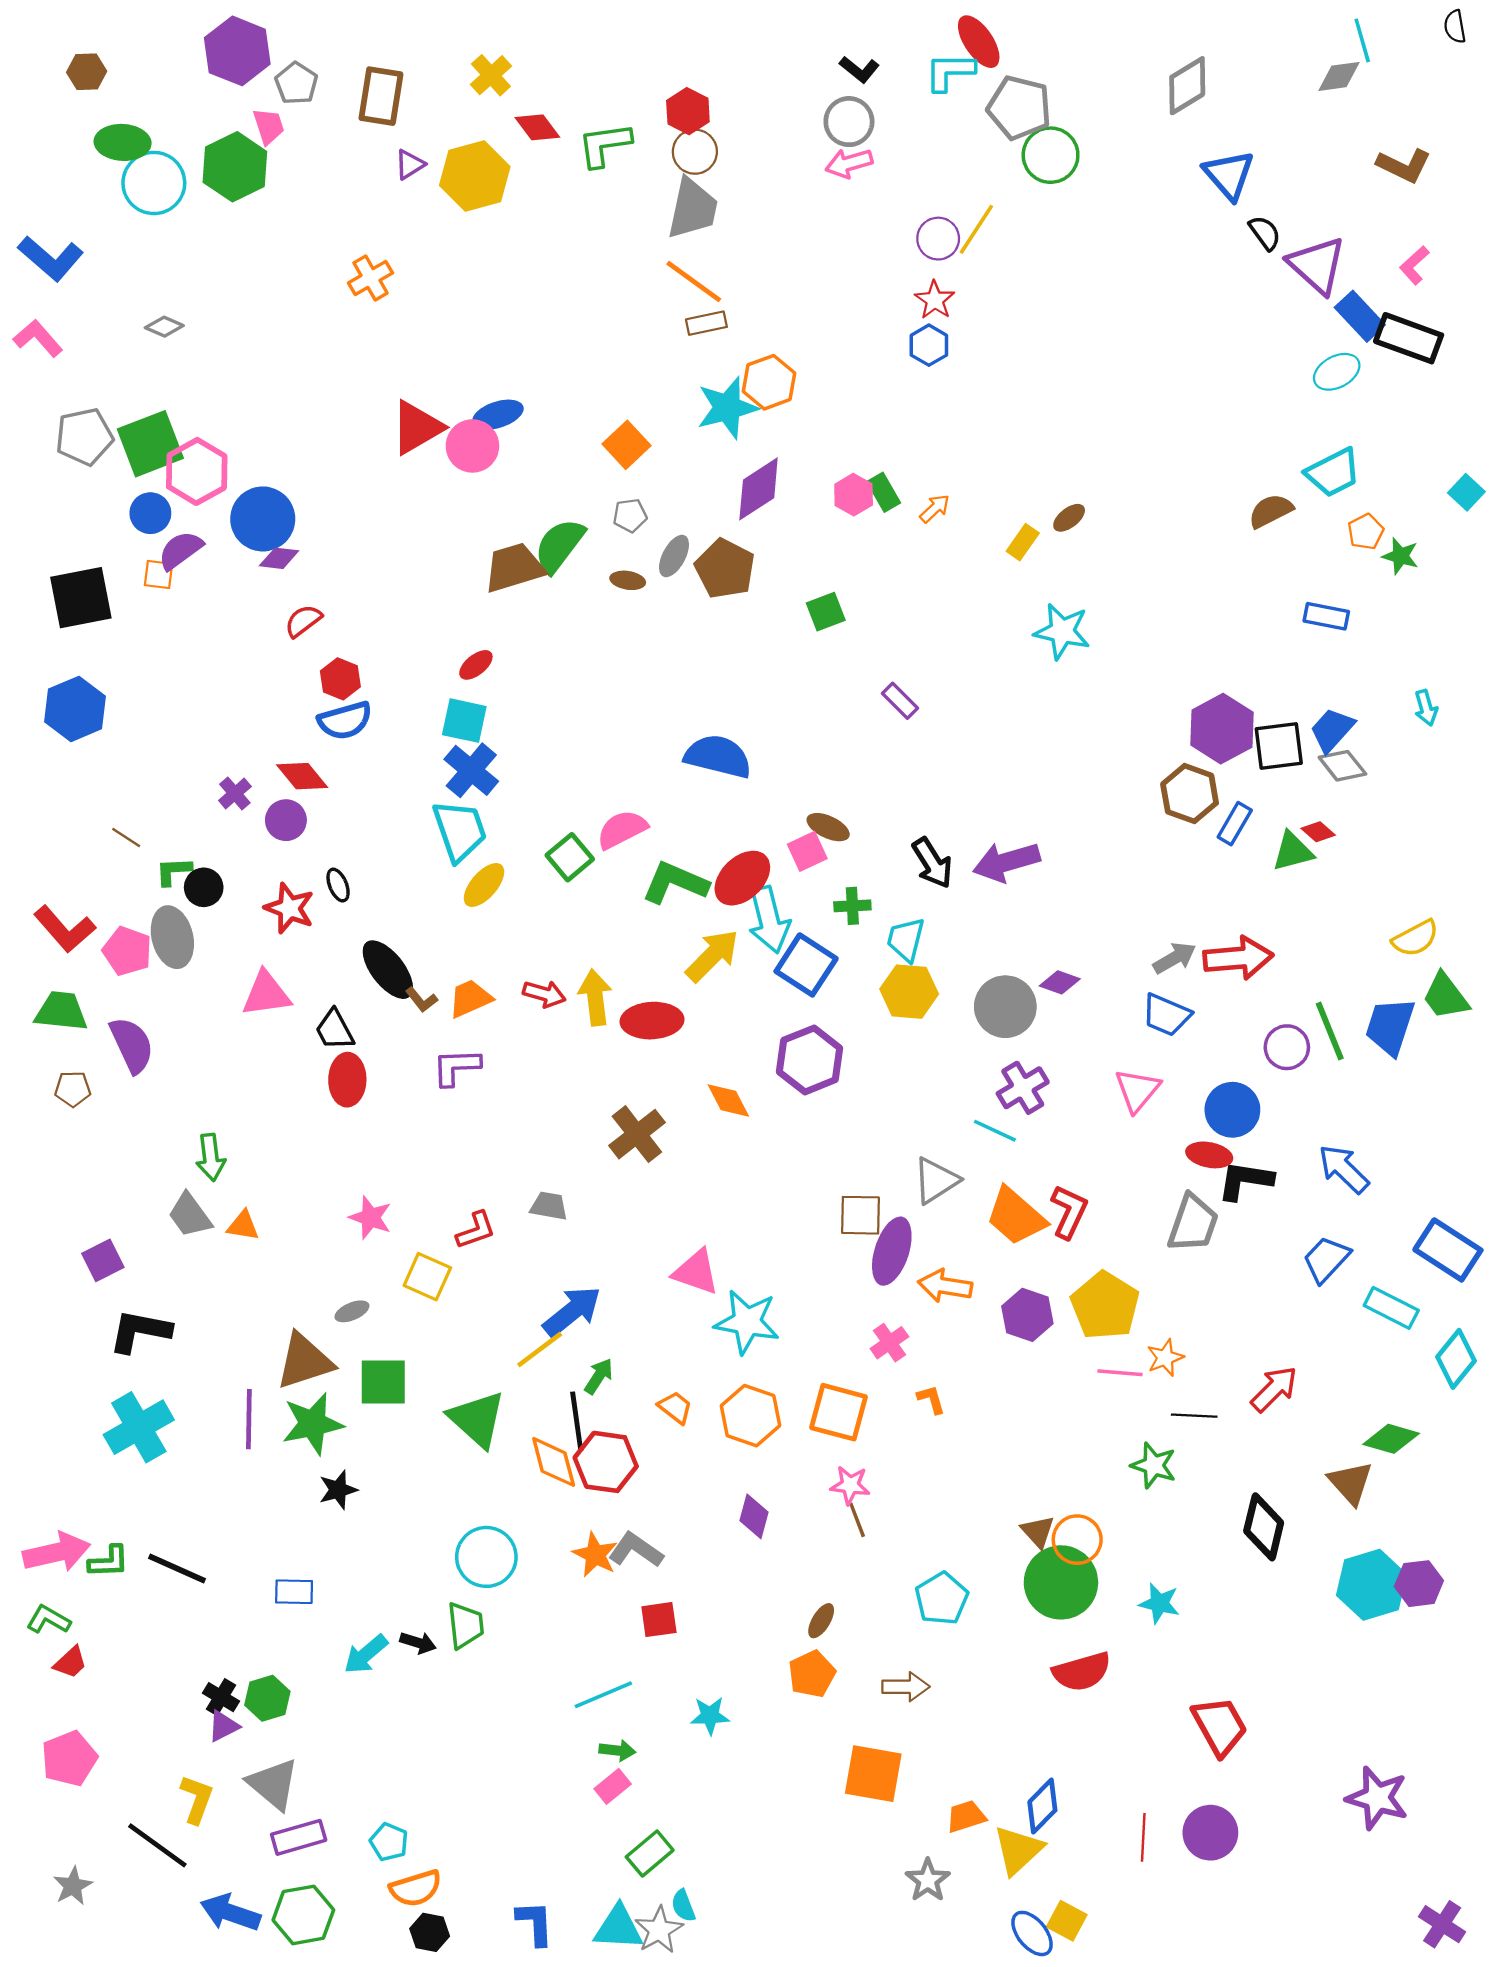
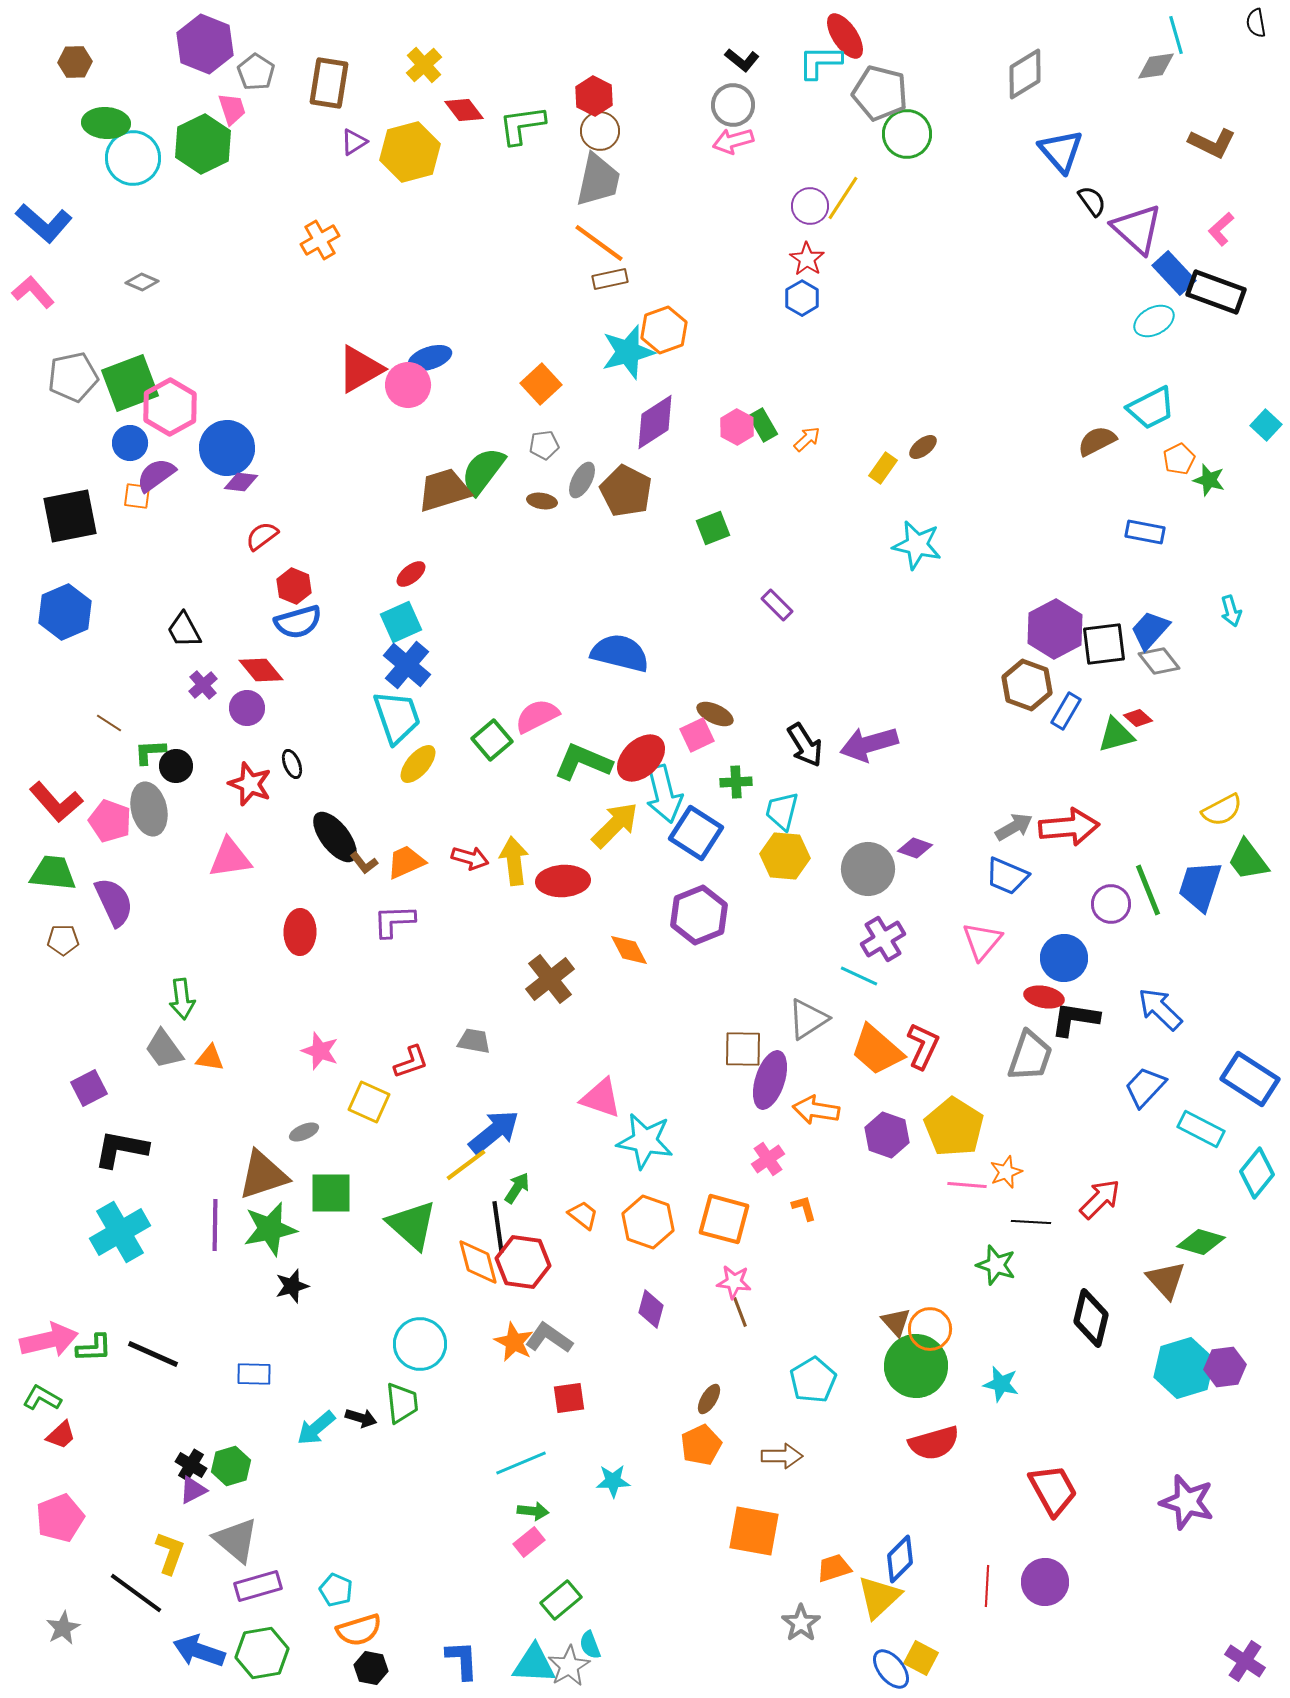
cyan square: (464, 721) -> (401, 622), turned -36
black trapezoid: (335, 1030) -> (184, 630), moved
purple star: (1377, 1798) -> (1187, 1502), moved

